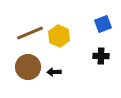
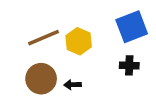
blue square: (103, 24) -> (132, 27), size x1.5

